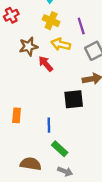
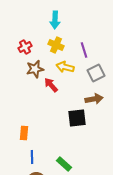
red cross: (11, 15) -> (25, 47), moved
blue line: (49, 125) -> (32, 157), moved

